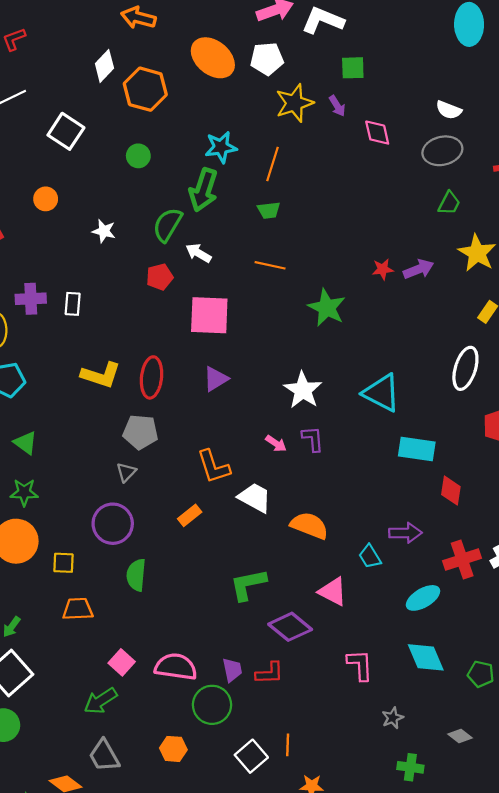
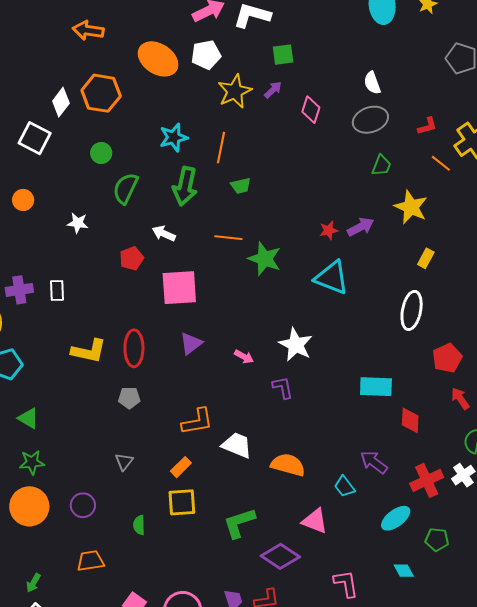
white diamond: (104, 66) -> (61, 102), moved
purple arrow: (337, 106) -> (273, 90), turned -96
white semicircle: (449, 110) -> (372, 83), turned 55
pink diamond: (377, 133) -> (311, 110), turned 36
green arrow: (203, 190) -> (185, 186), moved
green trapezoid: (269, 210) -> (241, 186), moved
green semicircle: (167, 225) -> (126, 188), moved
green star: (327, 308) -> (265, 259), moved
white star: (303, 390) -> (296, 345), moved
cyan triangle: (382, 393) -> (332, 278), moved
gray pentagon: (140, 432) -> (129, 398), size x0.7
pink arrow: (276, 443) -> (244, 357), moved
orange L-shape: (213, 467) -> (197, 422), turned -76
gray triangle: (126, 472) -> (124, 462), moved
purple circle: (113, 524) -> (83, 505), moved, size x0.7
purple arrow: (405, 533) -> (374, 462), turned -136
yellow square: (64, 563) -> (182, 502), moved, size x1.4
green semicircle: (136, 575) -> (139, 525), size x0.7
cyan diamond: (426, 657) -> (404, 571), size x0.6
green pentagon: (481, 674) -> (437, 540), moved

